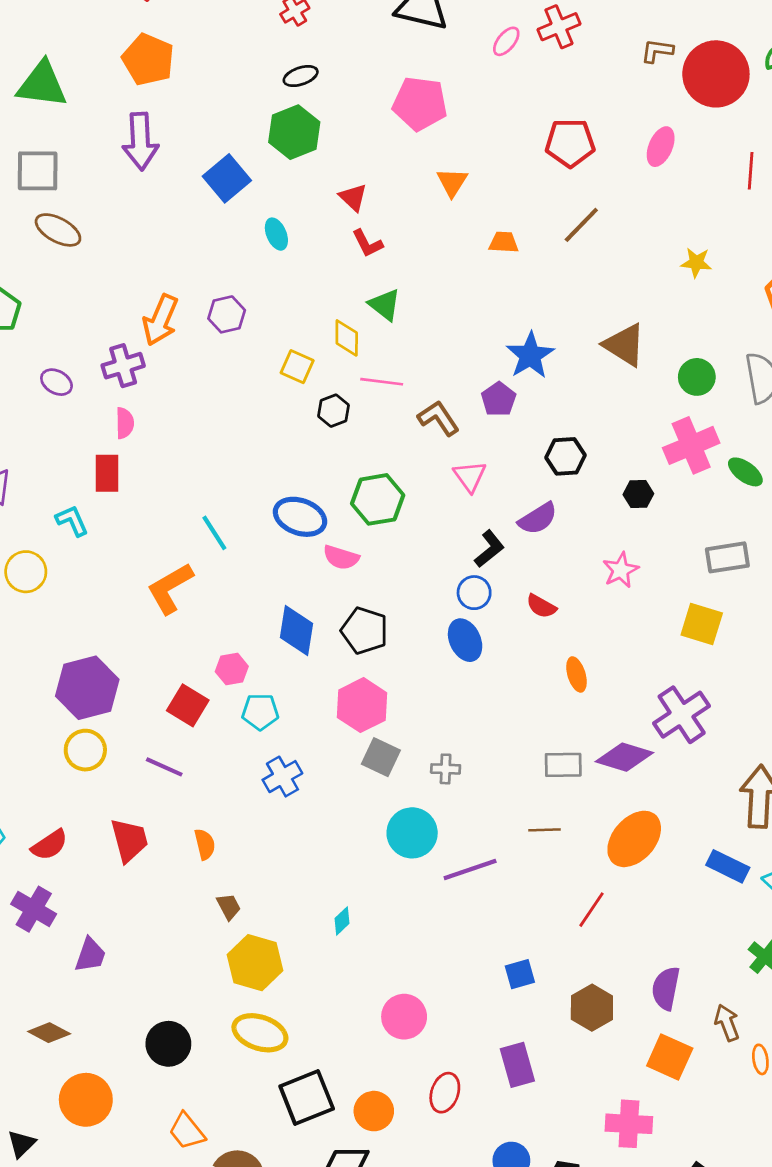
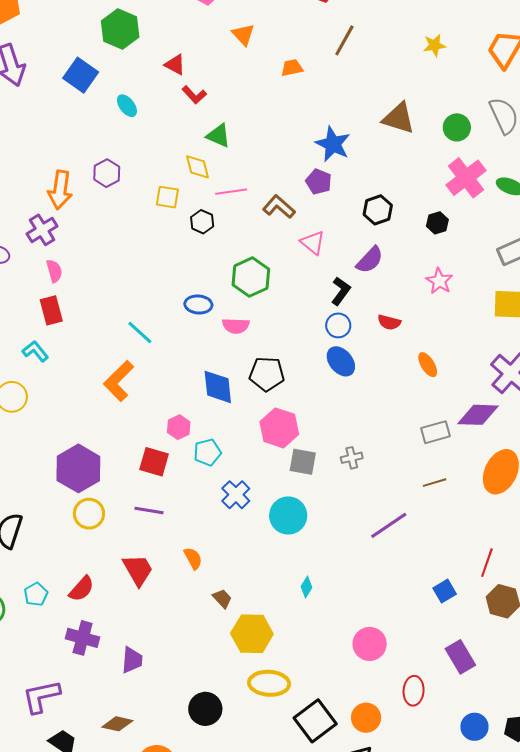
blue ellipse: (300, 517) -> (198, 304), size x0.7
cyan circle: (412, 833) -> (288, 515), moved
red line: (591, 910) -> (487, 563), moved

